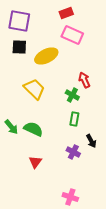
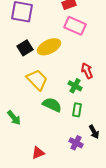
black square: (19, 47) -> (25, 48), moved, turned -35
green semicircle: (33, 129) -> (52, 105), moved
red triangle: (35, 162) -> (38, 153), turned 32

